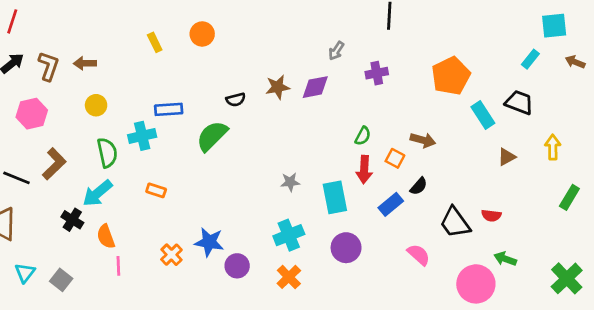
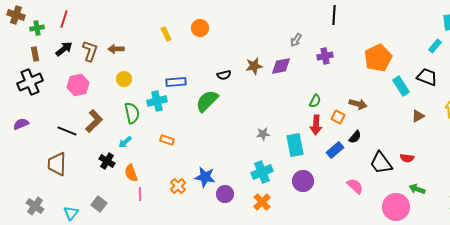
cyan arrow: (97, 193) -> (125, 142), size x0.6
cyan triangle: (25, 273) -> (71, 213), moved

